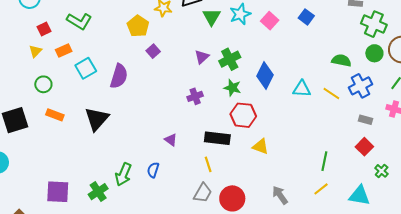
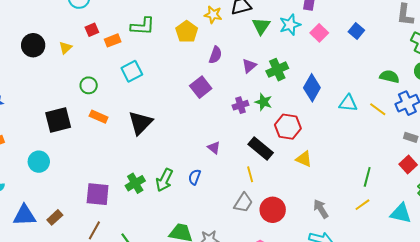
green L-shape: (79, 21) -> (143, 26), moved, turned -30
orange rectangle: (64, 50) -> (113, 40), moved
yellow triangle: (35, 51) -> (65, 48), moved
purple square: (153, 51) -> (201, 87), moved, size x1.5
purple semicircle: (119, 76) -> (215, 55), moved, size x0.7
green star: (232, 88) -> (264, 102), moved
black rectangle: (217, 138) -> (261, 148), turned 30
green cross: (98, 192) -> (135, 183), moved

